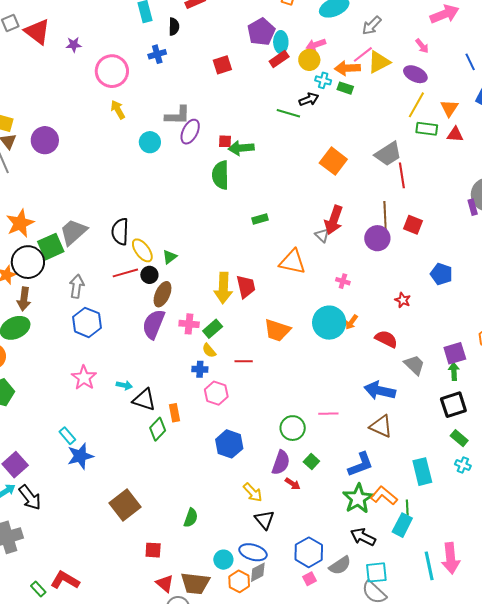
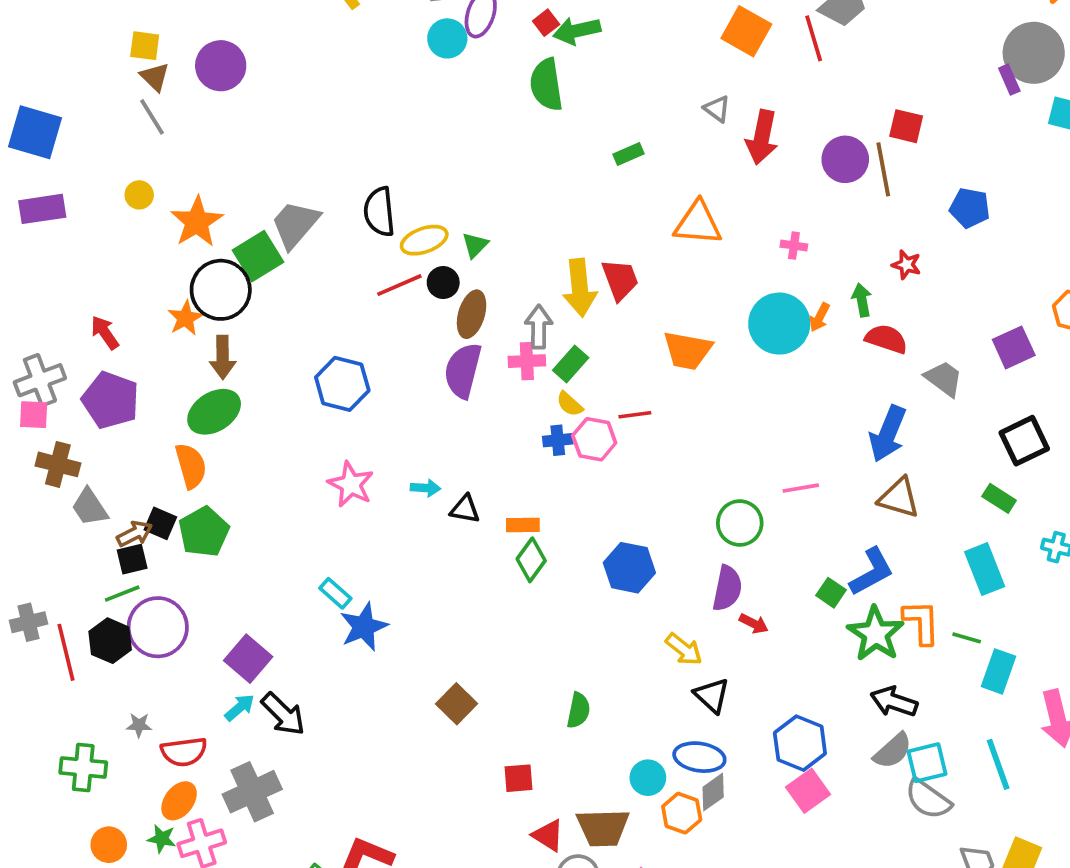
red square: (225, 141) -> (546, 23), turned -32
cyan circle: (150, 142) -> (447, 38), moved
red line: (402, 175) -> (814, 38), moved
brown line: (385, 216) -> (883, 169), moved
gray triangle: (322, 235) -> (717, 109), moved
yellow ellipse: (142, 250) -> (424, 240), turned -65
gray arrow: (77, 286) -> (539, 327), moved
green arrow: (454, 371) -> (862, 300), moved
blue arrow: (380, 391) -> (888, 434), turned -72
pink hexagon: (216, 393) -> (594, 439), moved
black triangle: (144, 400) -> (465, 509), size x0.7
orange rectangle: (175, 413) -> (523, 525), turned -72
green diamond: (158, 429) -> (531, 560), moved
green rectangle: (459, 438) -> (999, 498), moved
green square: (311, 461) -> (831, 593), moved
orange L-shape: (384, 496) -> (921, 622), turned 56
brown square: (125, 505) -> (457, 704), size x0.7
green line: (407, 508) -> (967, 638), turned -63
cyan rectangle: (402, 525) -> (999, 671), moved
gray semicircle: (340, 565) -> (893, 751), moved
cyan line: (429, 566) -> (998, 764), moved
pink square: (309, 579) -> (808, 791), size x1.6

